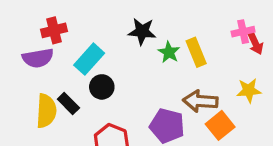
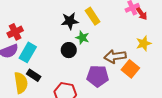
green star: (169, 52) -> (82, 38), moved
yellow rectangle: (196, 52) -> (93, 16), moved
cyan rectangle: (89, 59) -> (28, 52), moved
black circle: (102, 87) -> (69, 50), moved

